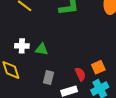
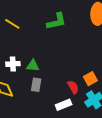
gray rectangle: (48, 77) -> (36, 85), moved

